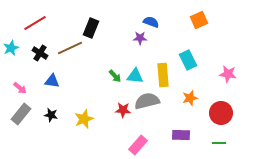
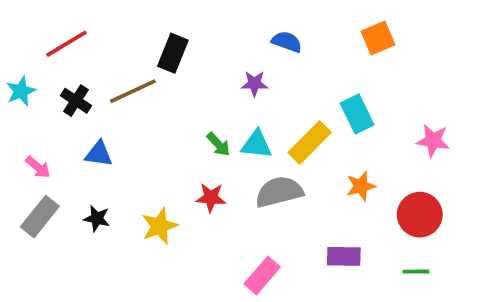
purple star: (140, 38) -> (254, 84), moved
yellow rectangle: (163, 75) -> (310, 142), turned 50
red star: (123, 110) -> (211, 198), moved

